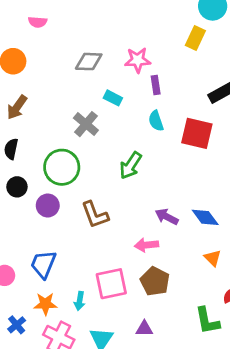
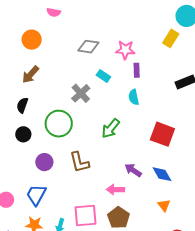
red square: (197, 133) -> (162, 134), moved
purple circle: (48, 206) -> (44, 162), moved

